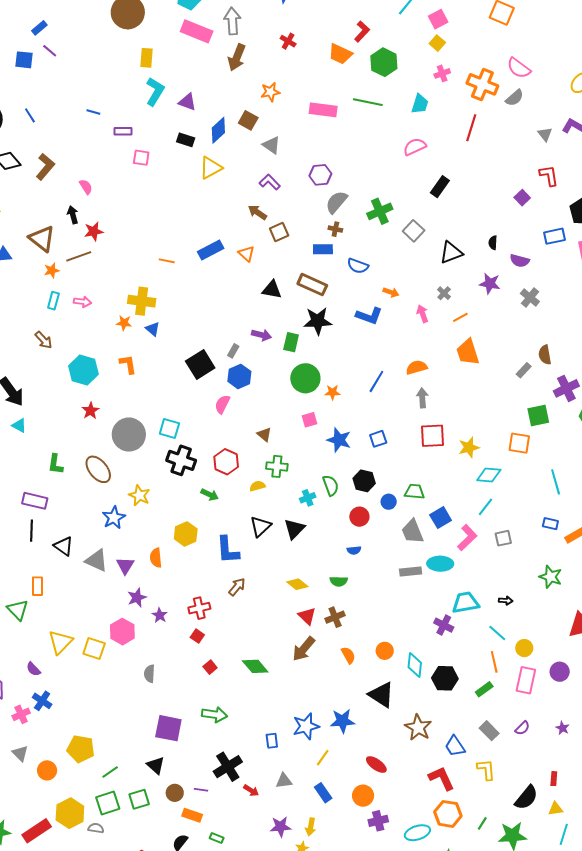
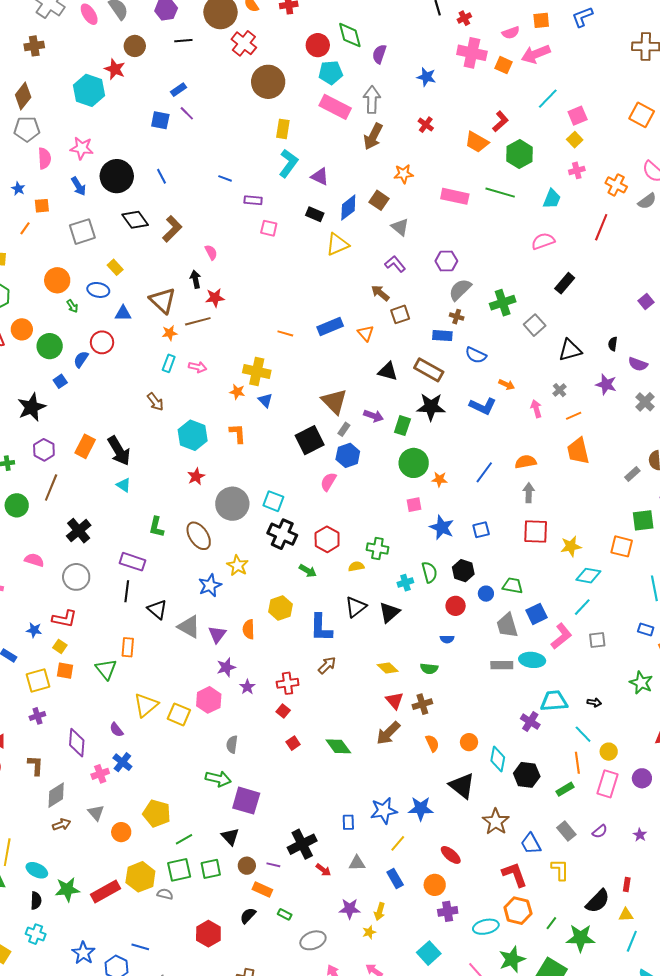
orange cross: (482, 84) -> (616, 185), size x0.7
brown triangle: (264, 434) -> (334, 401), moved, size x1.8
green arrow: (215, 715) -> (218, 779), moved

